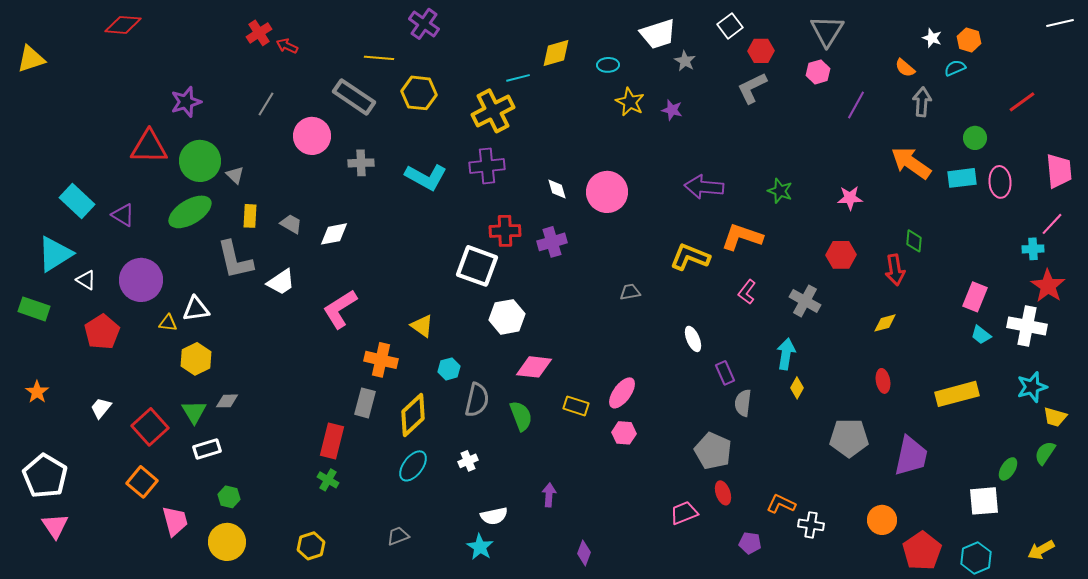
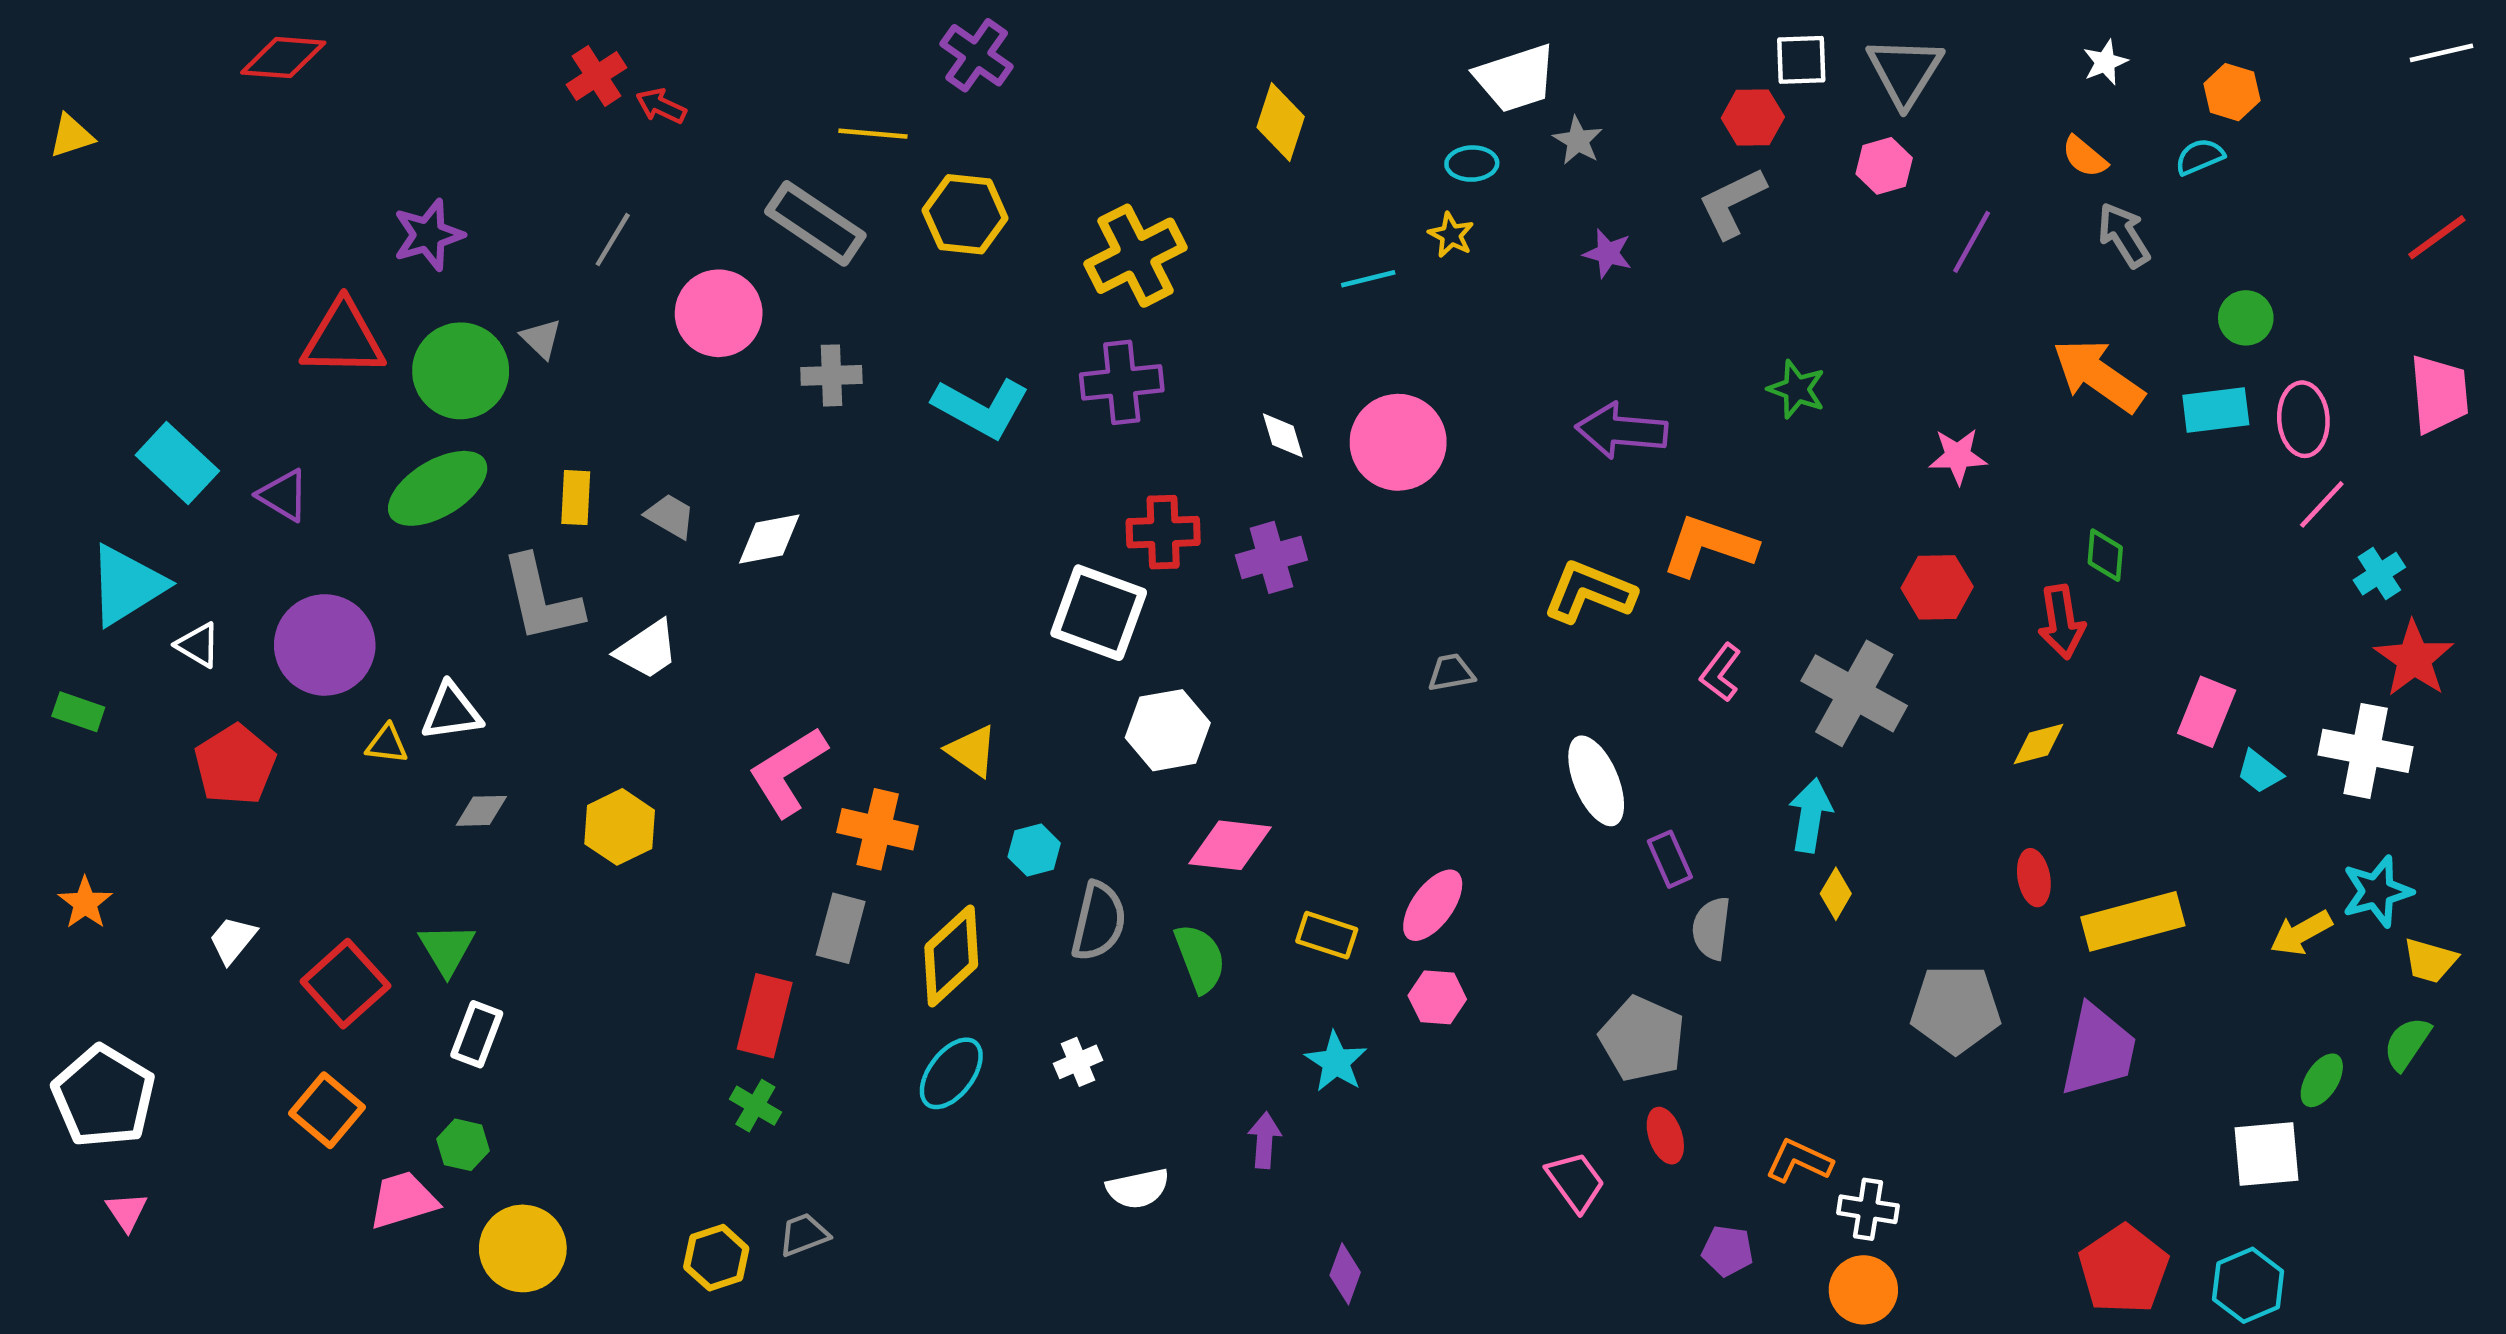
white square: (730, 26) -> (1801, 60), moved, turned 35
white star: (932, 38) -> (2105, 62), moved, turned 30
yellow diamond: (556, 53) -> (1281, 122), turned -56
yellow triangle: (31, 59) -> (71, 136), size x0.7
cyan ellipse: (608, 65) -> (1472, 164), moved
cyan line: (518, 78) -> (1368, 279), moved
yellow star: (630, 102) -> (1451, 235), size x0.7
gray arrow: (922, 102) -> (2124, 235), turned -36
red line: (1022, 102) -> (2437, 237), moved
purple star: (672, 110) -> (1608, 253), moved
gray triangle: (235, 175) -> (541, 339), moved
green star: (780, 191) -> (1797, 389), moved
pink line: (1052, 224) -> (2322, 504), moved
cyan cross: (1033, 249) -> (2379, 574), turned -30
pink rectangle: (975, 297) -> (2207, 712), moved
gray cross: (805, 301) -> (1854, 693), size x1.4
green rectangle: (34, 309) -> (78, 712), size x0.7
pink L-shape: (340, 309) -> (788, 772), moved
white ellipse: (693, 339) -> (1596, 781), size x1.5
yellow hexagon: (196, 359) -> (620, 827), moved
yellow rectangle: (957, 394) -> (2133, 921), moved
gray diamond: (227, 401) -> (481, 811), moved
white rectangle: (207, 449) -> (477, 1034), turned -52
green hexagon: (229, 497) -> (463, 1145), moved
pink trapezoid: (684, 513) -> (1575, 1182), turned 76
orange circle: (882, 520) -> (1863, 1290), moved
pink trapezoid: (175, 521) -> (403, 1200), turned -92
pink triangle: (55, 526) -> (127, 1212), size x0.7
gray trapezoid: (398, 536) -> (804, 1235), moved
cyan star: (480, 547) -> (1336, 1062), moved
yellow arrow: (1041, 550) -> (2301, 933), moved

